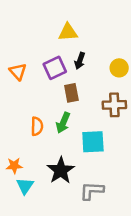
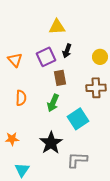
orange semicircle: (37, 126) -> (21, 98), moved
cyan square: (93, 142) -> (78, 119), turned -30
cyan triangle: (25, 186) -> (22, 170), moved

